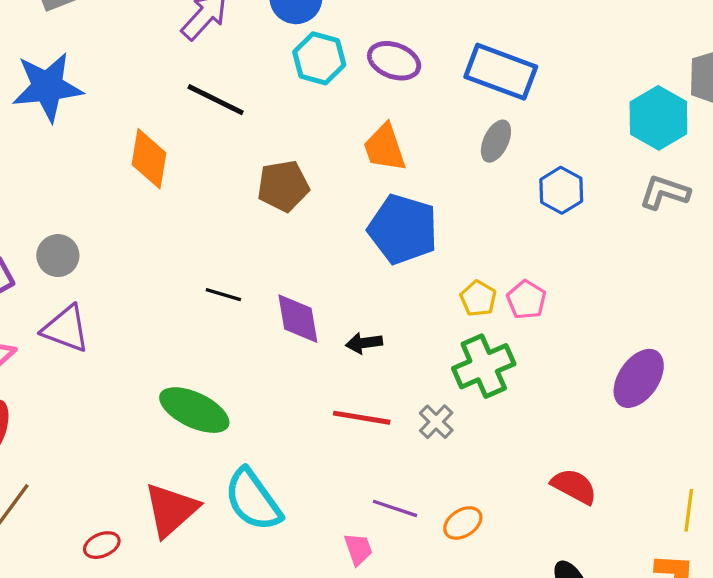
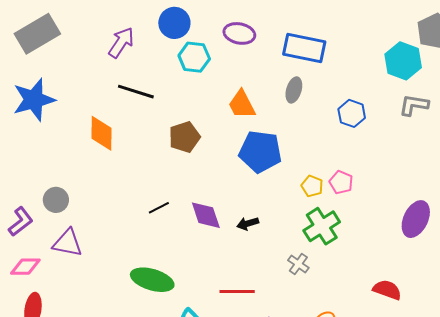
purple ellipse: (394, 61) -> (239, 33), moved
gray ellipse: (496, 141) -> (294, 90), moved
black line: (223, 295) -> (159, 208), turned -35
red line: (362, 418) -> (237, 291), moved

